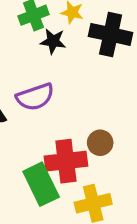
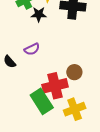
purple semicircle: (35, 97) -> (32, 49), size x0.7

